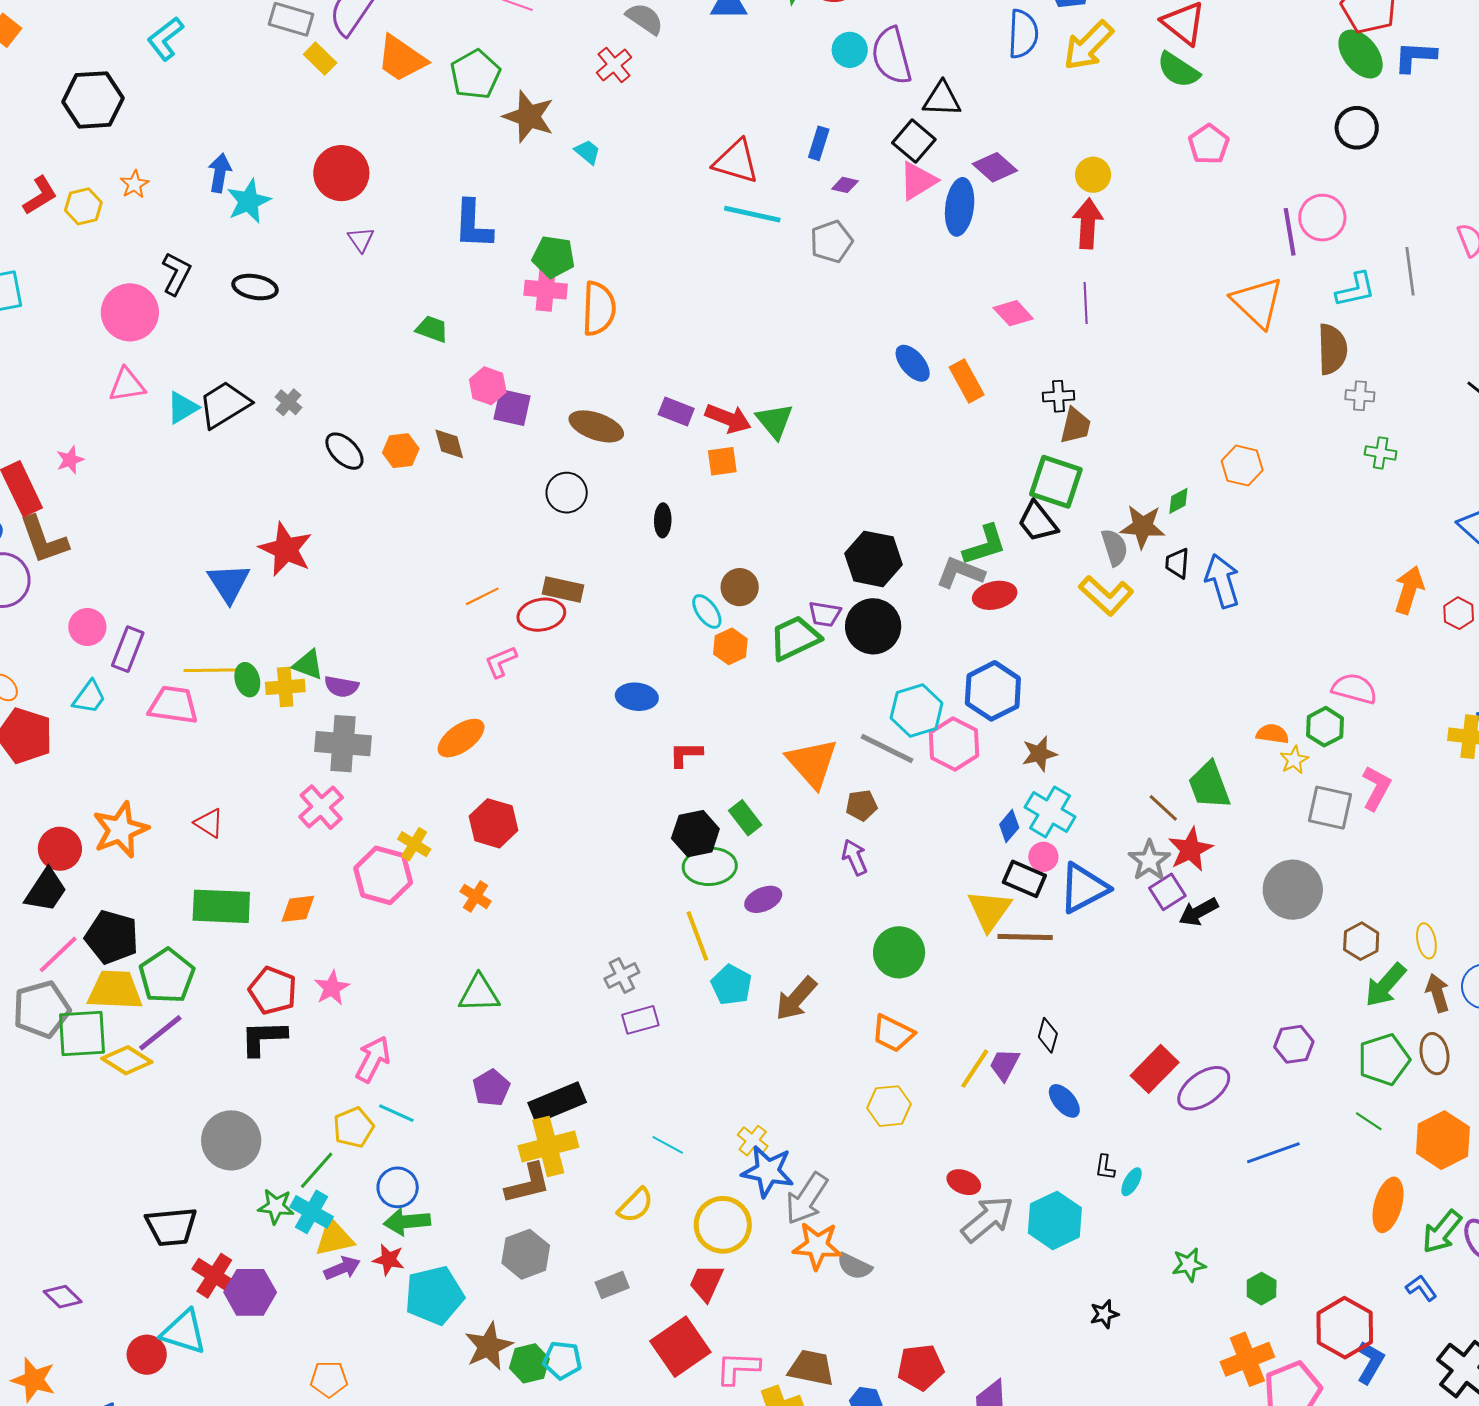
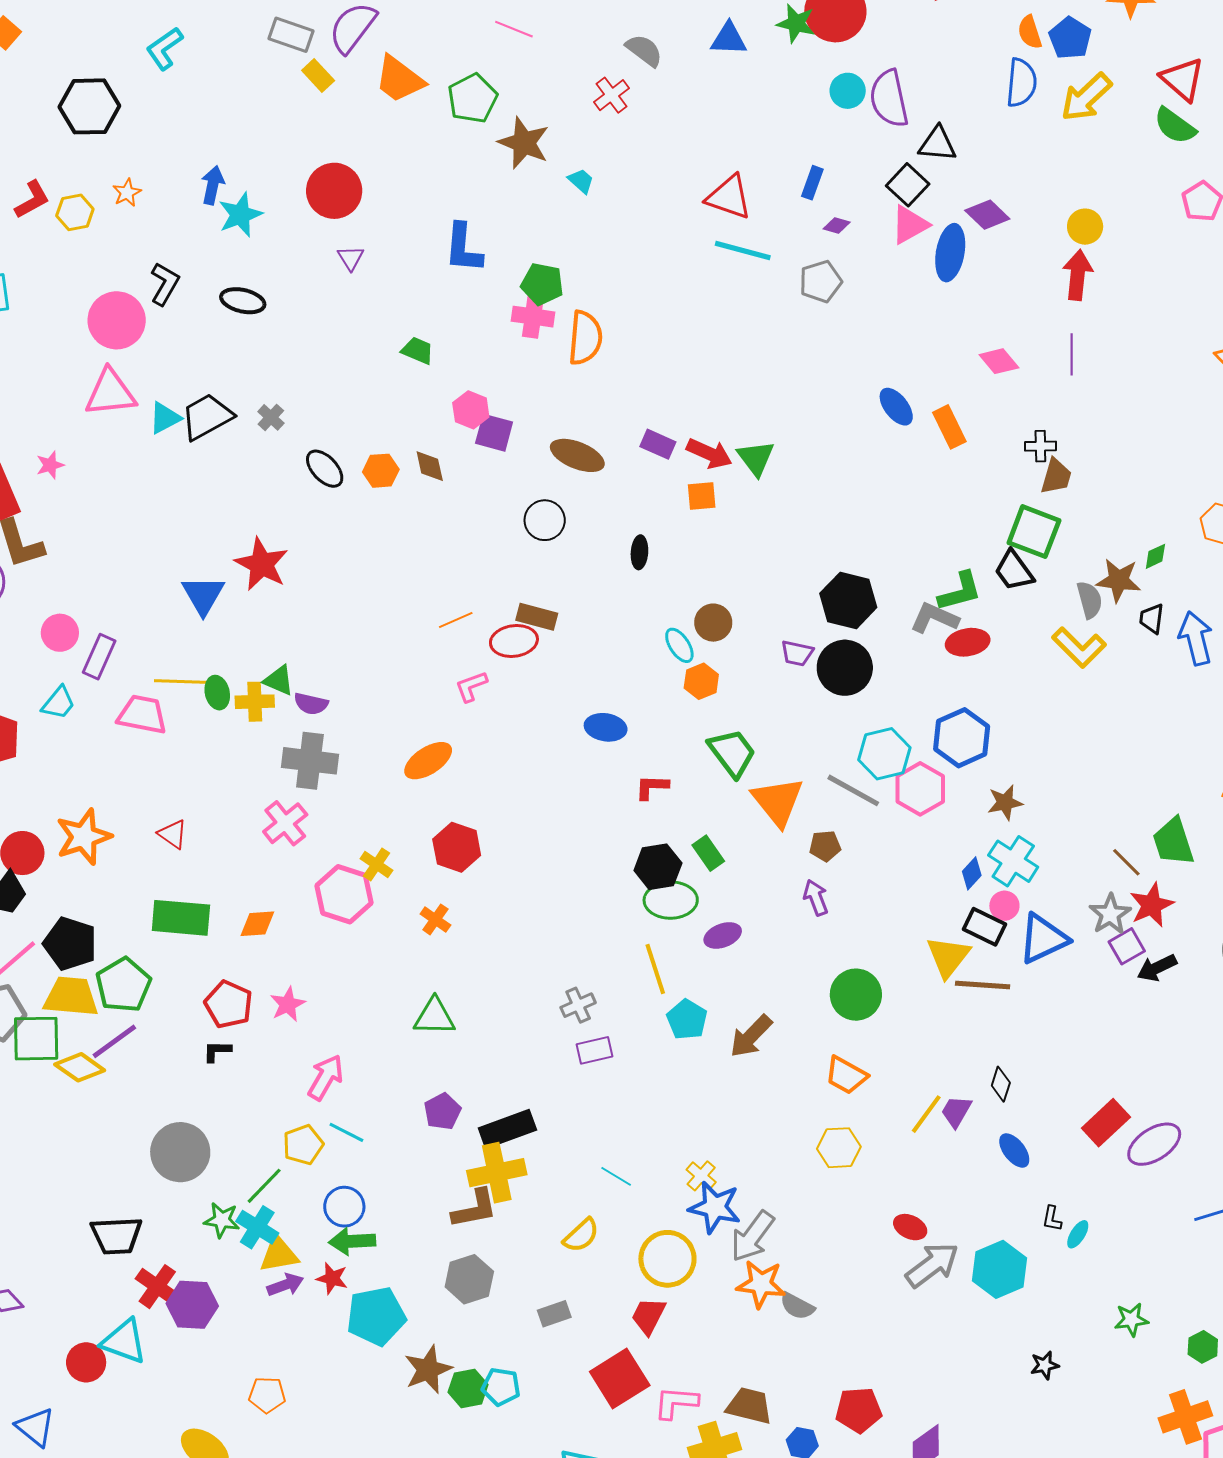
pink triangle: (127, 385) -> (110, 393), size x1.4
green trapezoid: (795, 638) -> (732, 753), moved, turned 76
black L-shape: (263, 1038) -> (217, 1051), size x0.6

